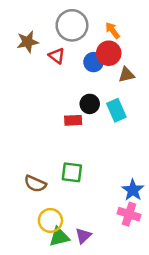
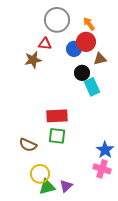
brown star: (28, 42) -> (33, 60), moved
red triangle: (57, 56) -> (45, 44), turned -32
black circle: (90, 104) -> (82, 73), moved
red rectangle: (73, 120) -> (57, 116), moved, size x1.5

